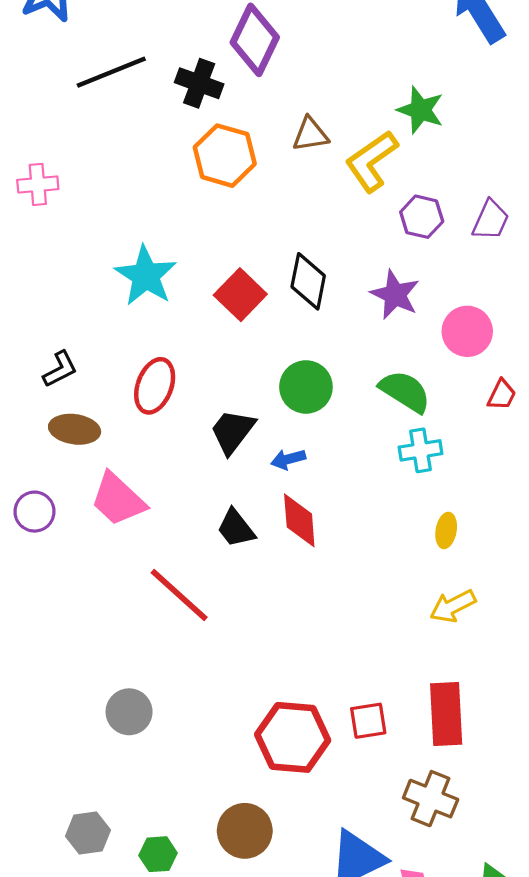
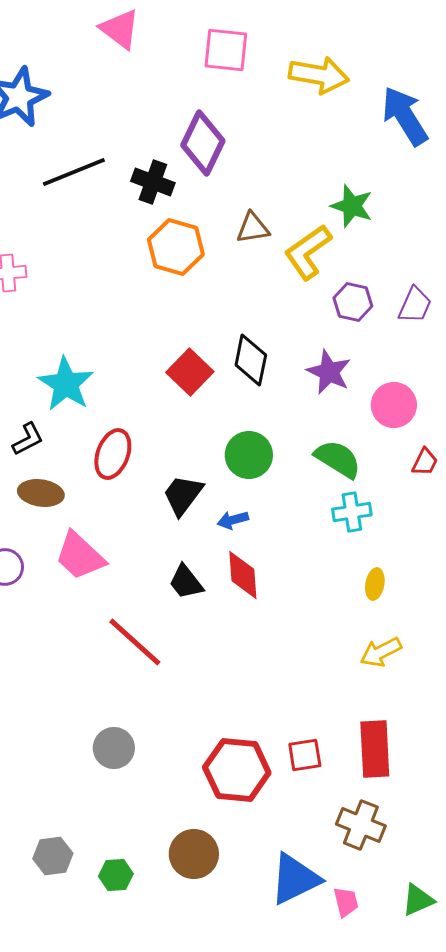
cyan star: (146, 276) -> (66, 384), moved
gray circle: (129, 712) -> (114, 748), moved

